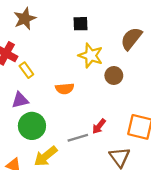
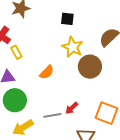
brown circle: (114, 75) -> (90, 67), size x1.5
orange semicircle: (65, 89) -> (47, 72), turned -49

